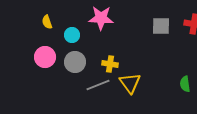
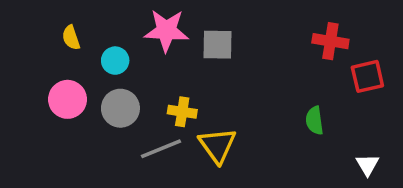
gray square: (161, 26) -> (217, 45), moved
green semicircle: (185, 84) -> (315, 121), moved

